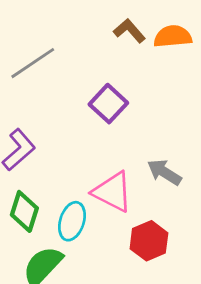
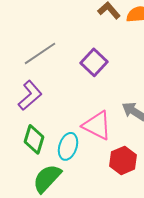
gray line: (33, 63) -> (40, 53), moved

